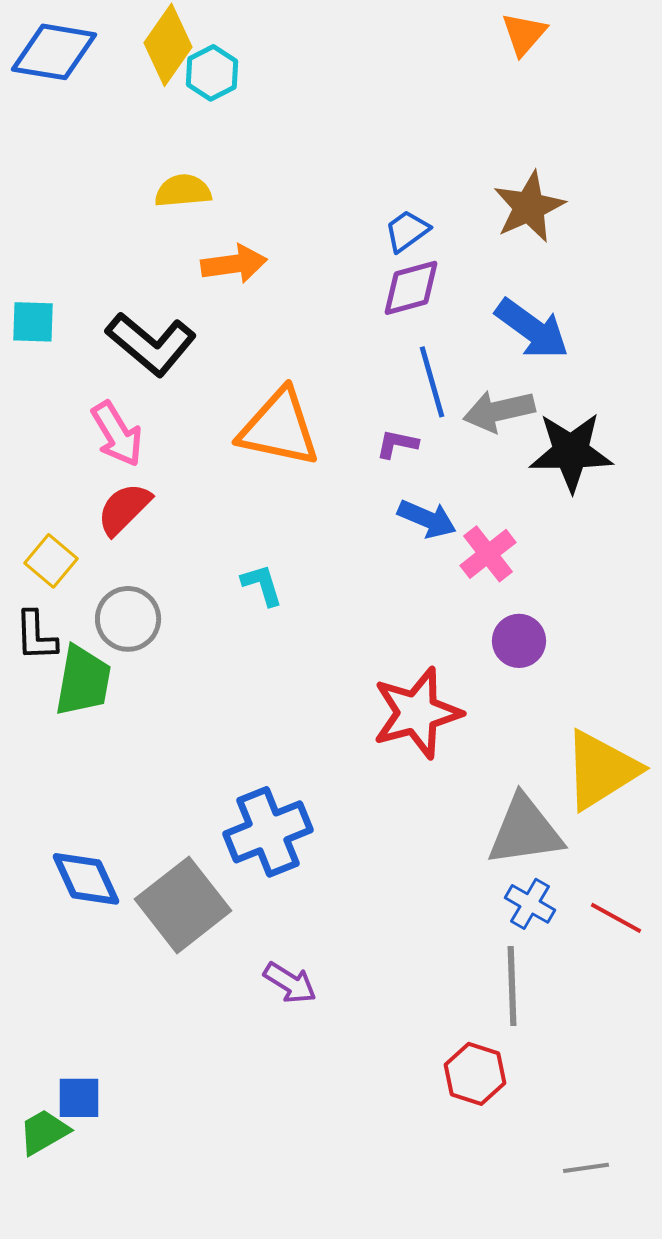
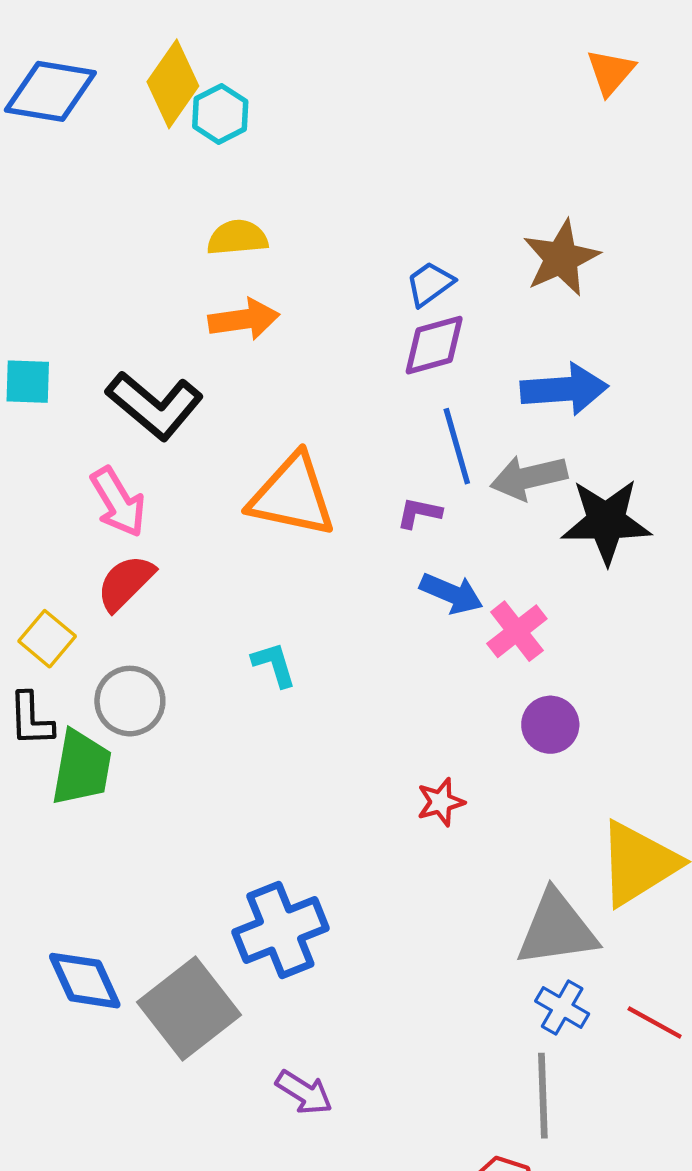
orange triangle: (524, 34) -> (611, 72), moved
yellow semicircle: (183, 191) -> (237, 238), moved
blue arrow: (532, 329) -> (564, 389), turned -40
red star: (417, 713) -> (441, 802), size x0.5

